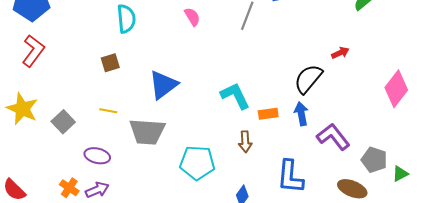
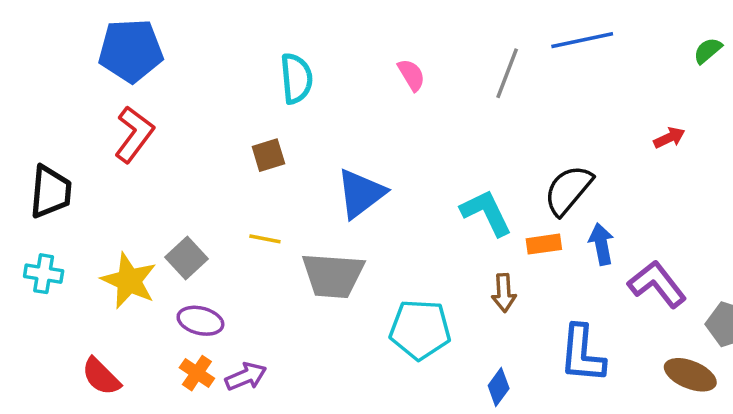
black semicircle: (308, 79) -> (568, 190), moved
yellow star: (22, 109) -> (129, 281), moved
purple ellipse: (97, 156) -> (200, 321), moved

